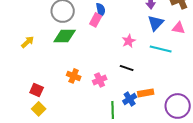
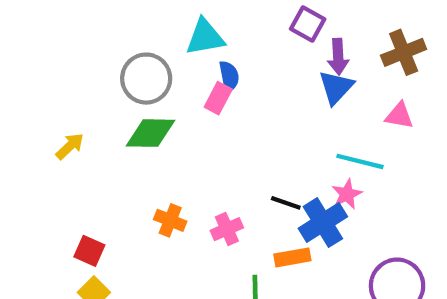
blue triangle: (156, 23) -> (336, 87), moved
pink star: (129, 41) -> (347, 194), moved
orange rectangle: (146, 93) -> (292, 257), moved
blue cross: (130, 99) -> (323, 223), moved, size x1.5

